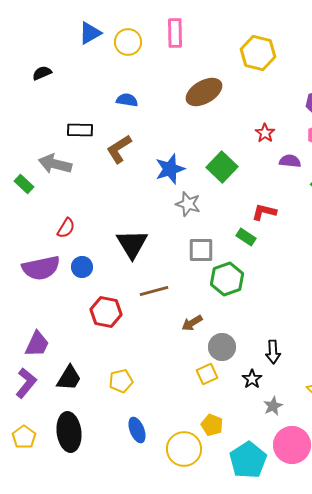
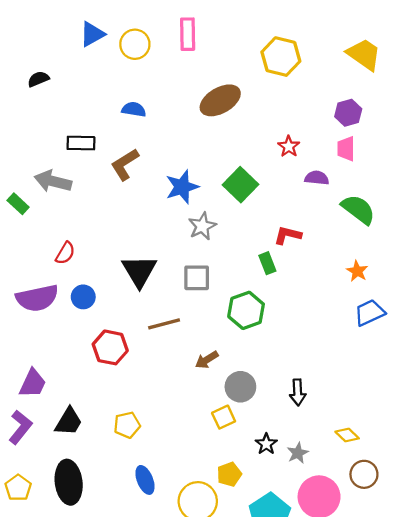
gray star: (188, 204) -> (202, 226), turned 30
green rectangle: (246, 237) -> (267, 263), turned 36
gray square: (201, 250) -> (197, 278), moved
black star: (252, 379) -> (266, 444), moved
yellow pentagon: (212, 425) -> (229, 474), turned 30

